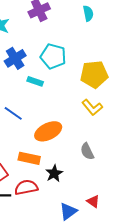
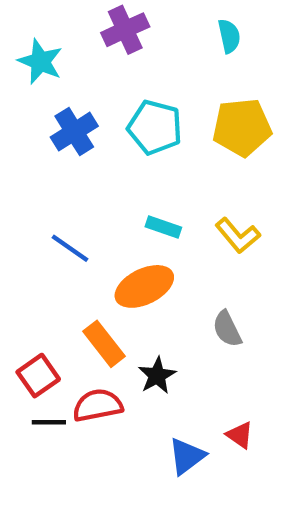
yellow pentagon: (94, 74) -> (242, 127), moved
cyan rectangle: (35, 81) -> (163, 227), moved
orange rectangle: (29, 158) -> (104, 344), turned 40

